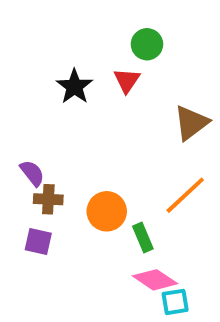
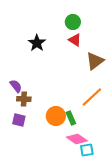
red triangle: (127, 80) -> (75, 40), moved, turned -32
orange circle: (107, 211) -> (56, 116), moved

